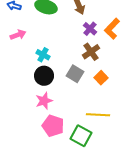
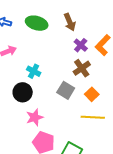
black circle: (44, 76) -> (23, 92), moved
yellow line: (98, 115) -> (93, 117), moved

